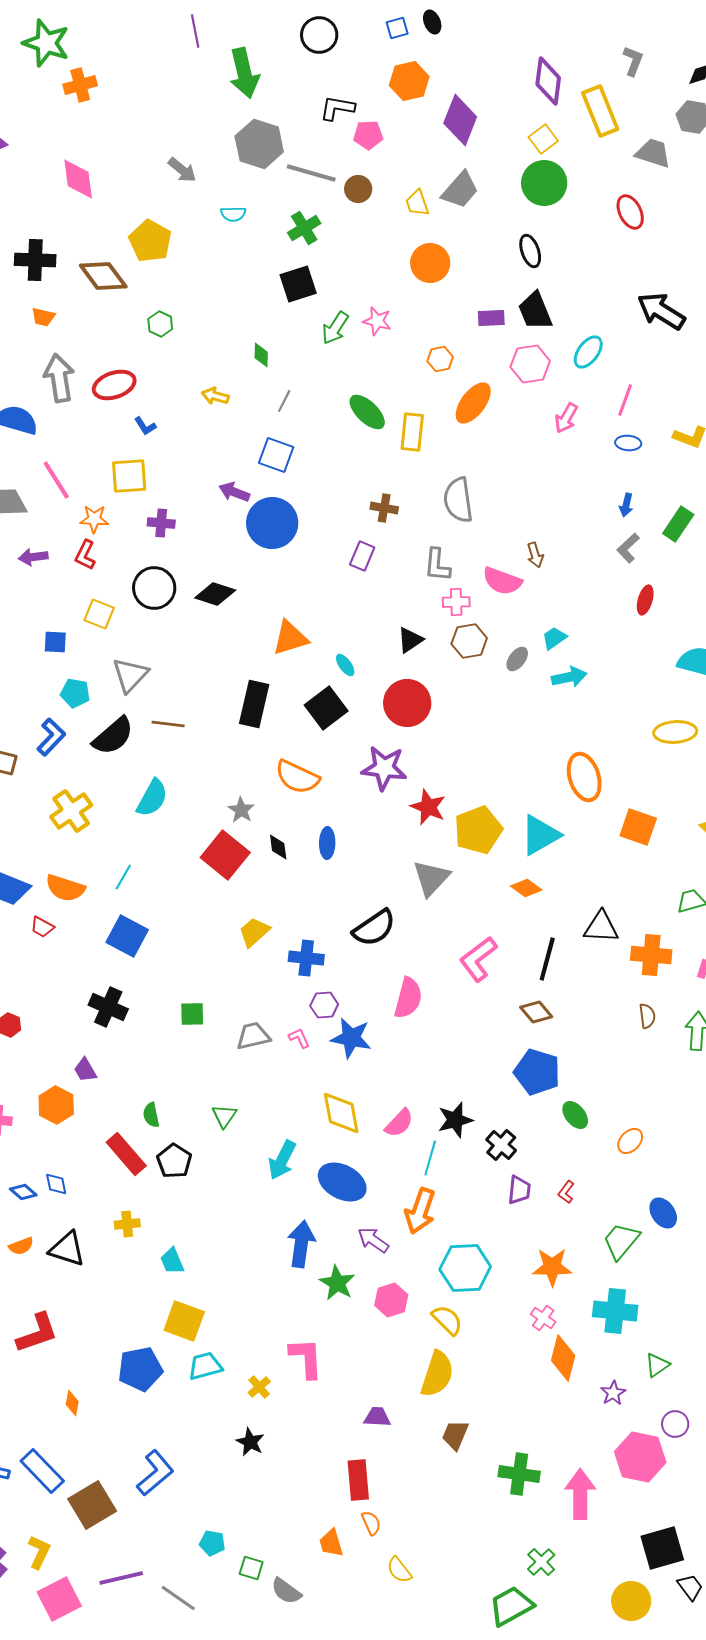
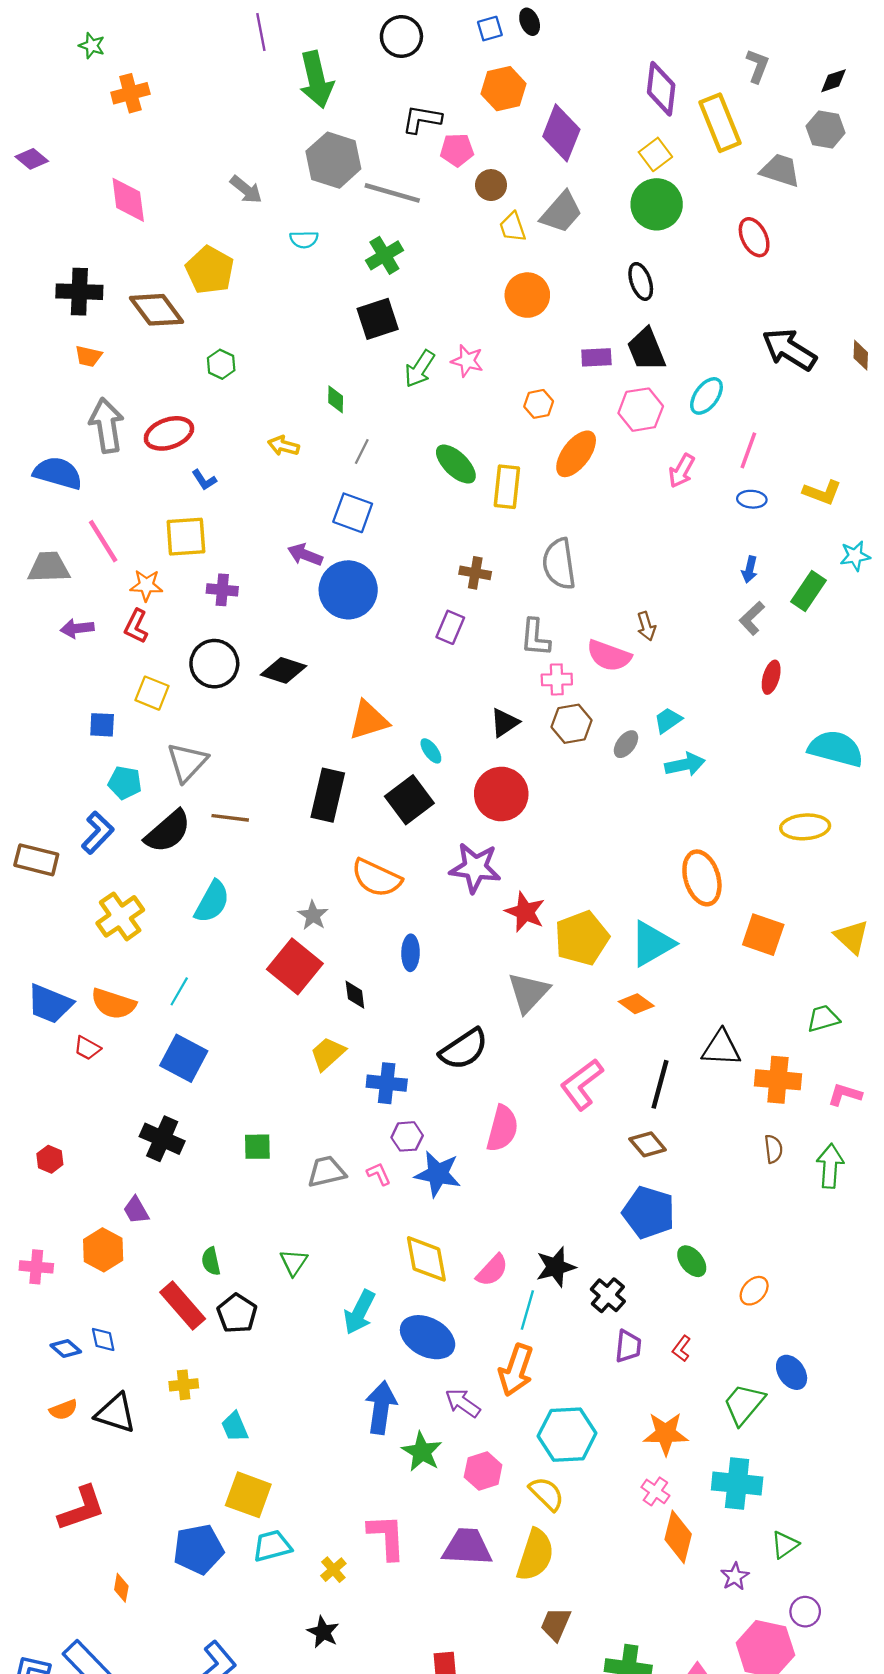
green star: (46, 43) -> (92, 46), size x0.5
brown circle: (358, 189) -> (491, 185), moved
black diamond: (278, 847) -> (355, 995), moved
purple trapezoid: (377, 1417) -> (467, 1547), moved, size x1.6

